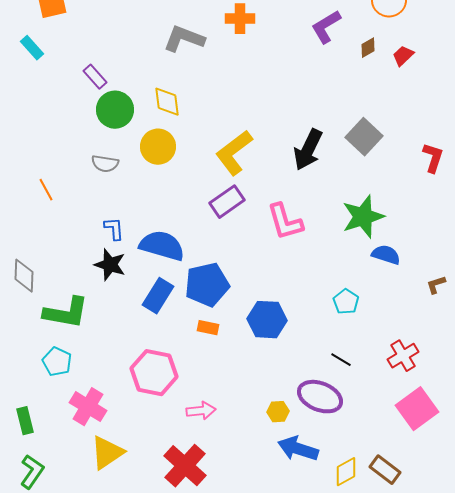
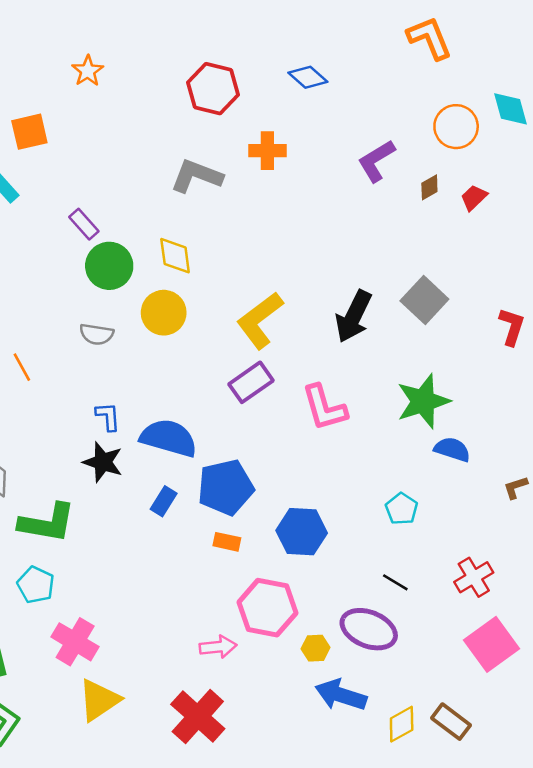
blue rectangle: (158, 296) -> (164, 501), size x0.7
pink hexagon: (154, 373) -> (267, 608), moved

